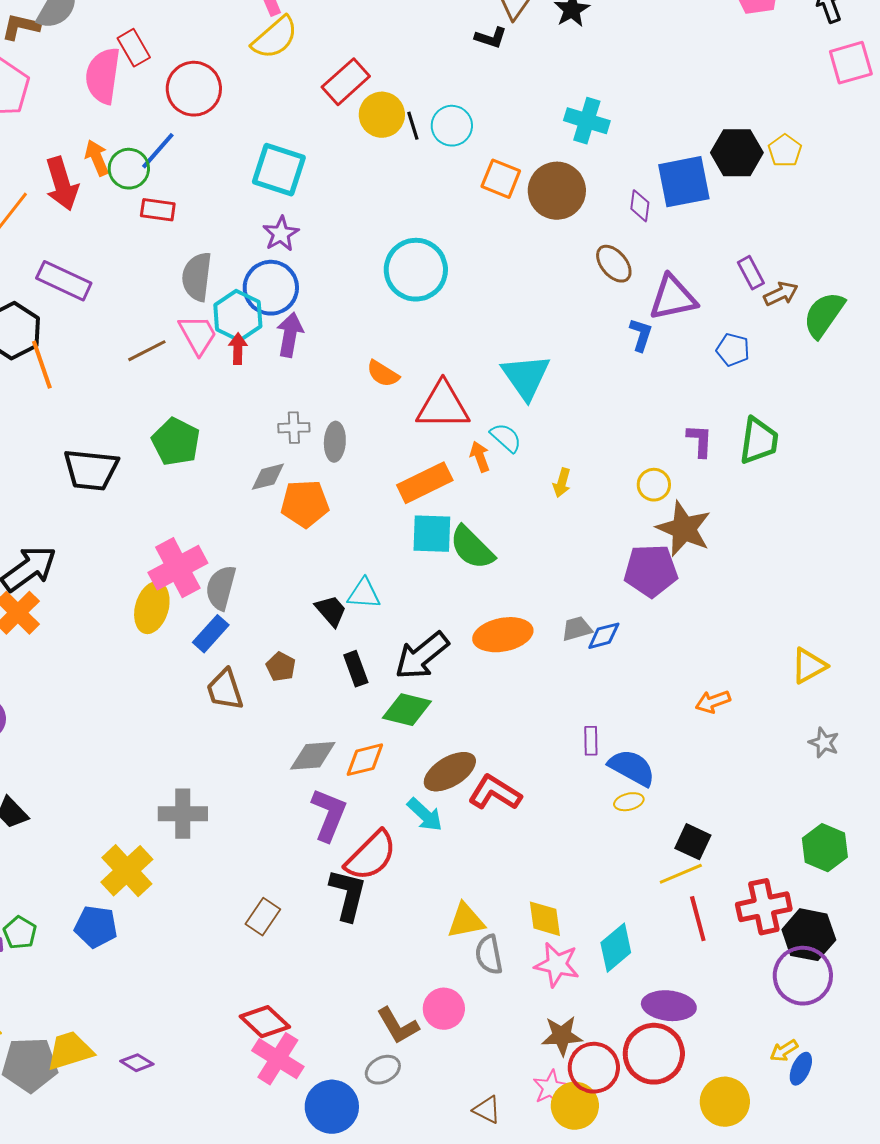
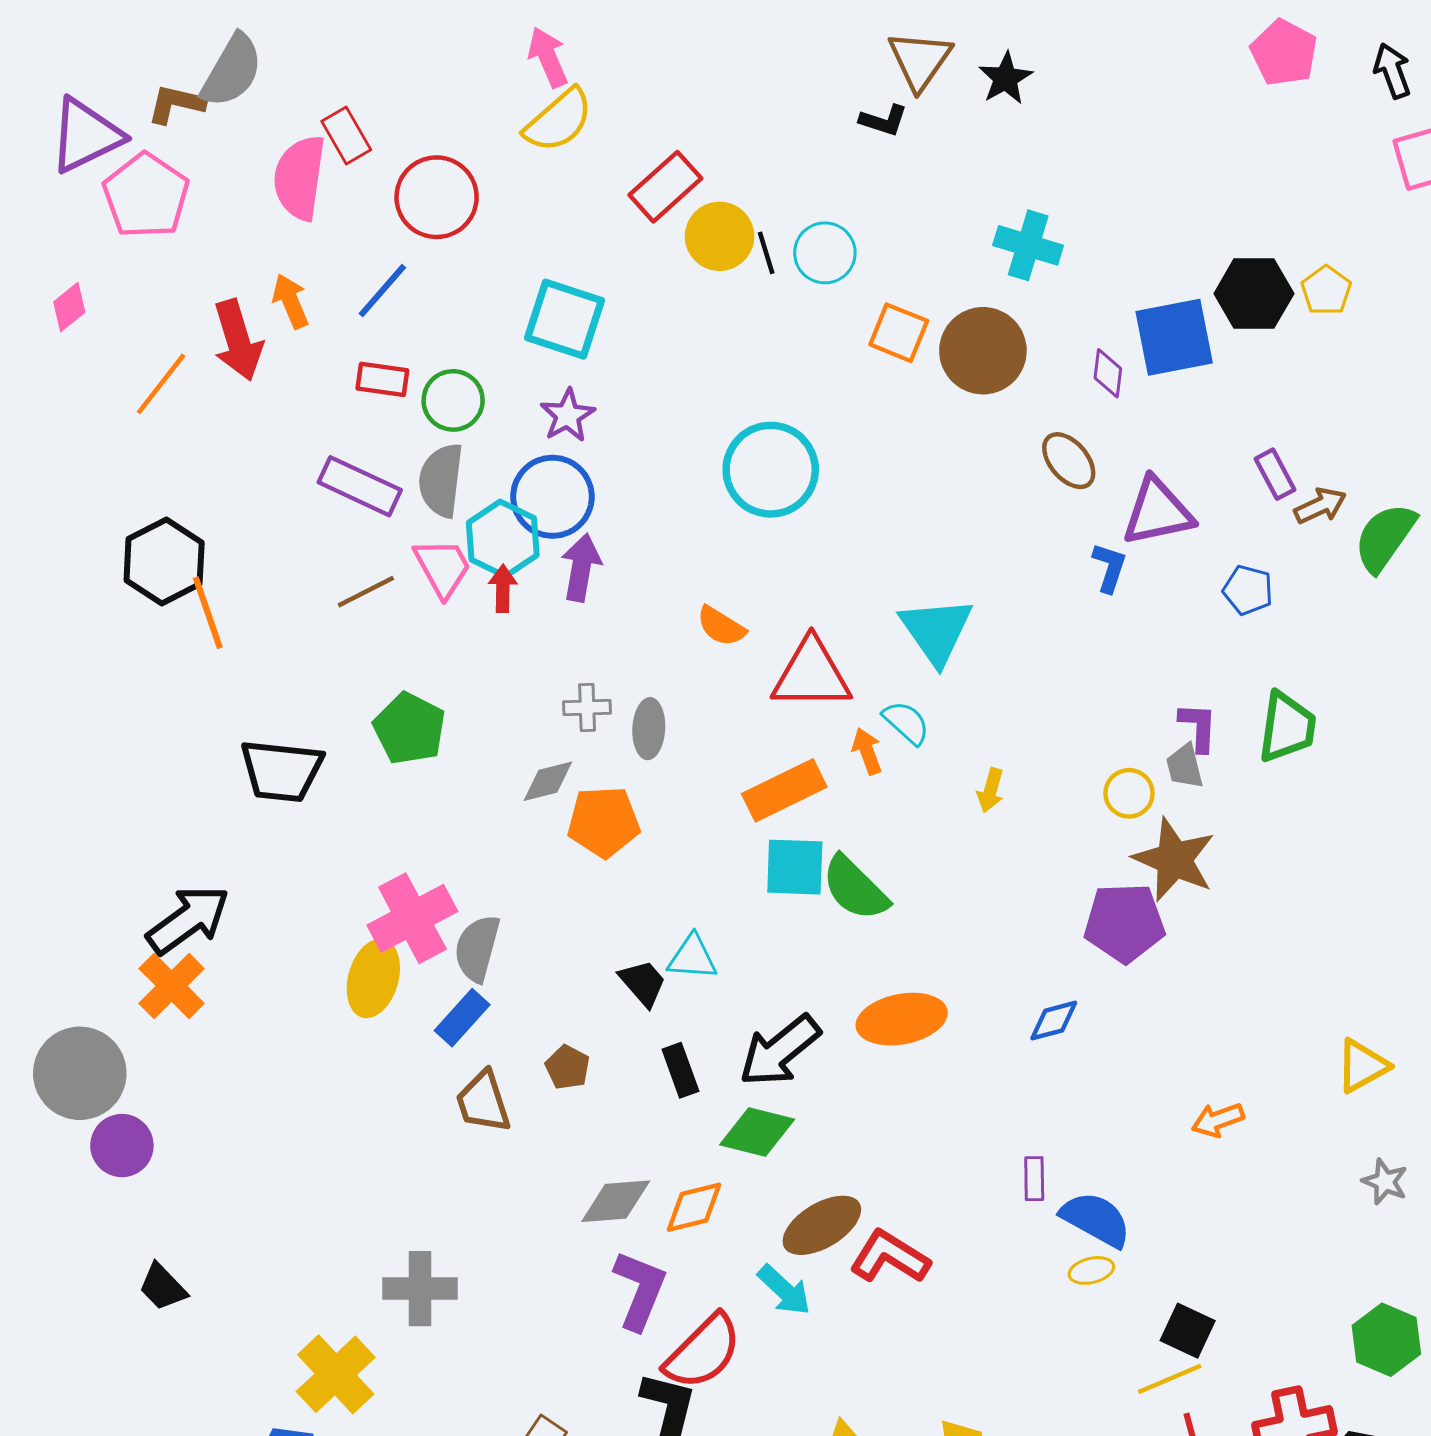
green circle: (129, 169) -> (453, 400), moved
purple rectangle: (64, 281) -> (360, 486), moved
gray trapezoid: (577, 629) -> (1185, 766), moved, turned -88

